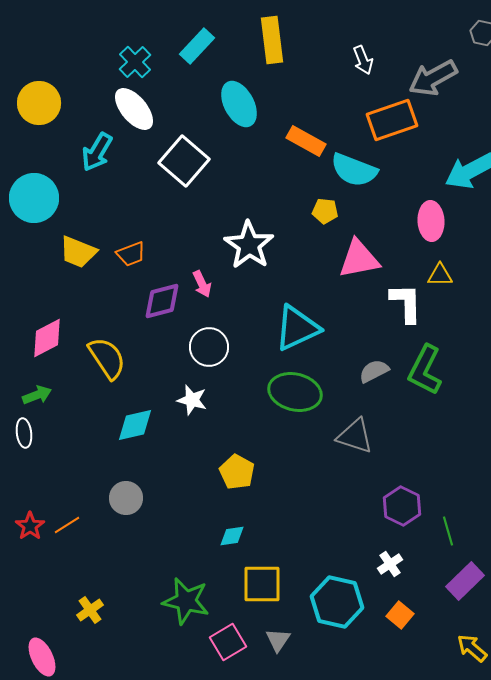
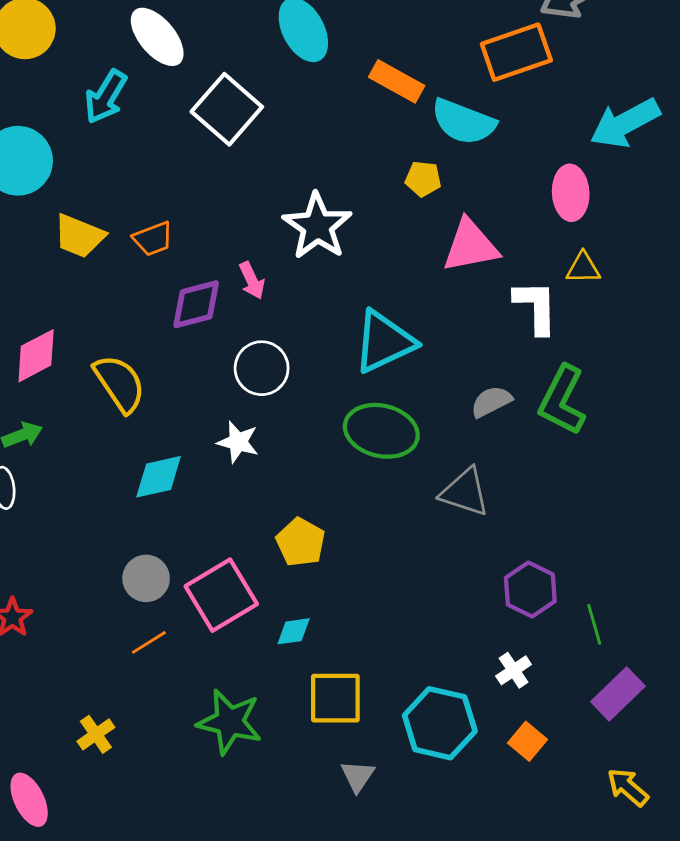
orange line: (67, 525) -> (149, 642), moved
pink square: (228, 642) -> (221, 595), moved, size x1.4

